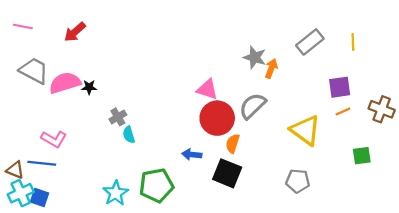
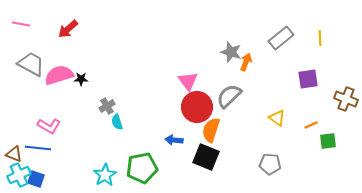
pink triangle: (207, 89) -> (188, 81), turned 35
orange line: (343, 111) -> (311, 125), moved
yellow triangle: (305, 130) -> (277, 118), size x0.6
orange semicircle: (233, 143) -> (211, 130), size x1.4

